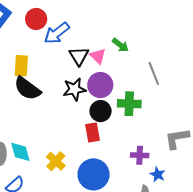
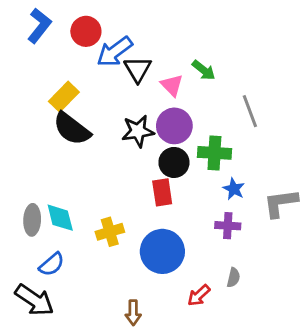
black triangle: (79, 56) -> (138, 69), moved
yellow rectangle: (21, 66) -> (64, 97), turned 40
yellow cross: (56, 161) -> (110, 232), turned 30
blue star: (158, 174) -> (234, 189), moved

